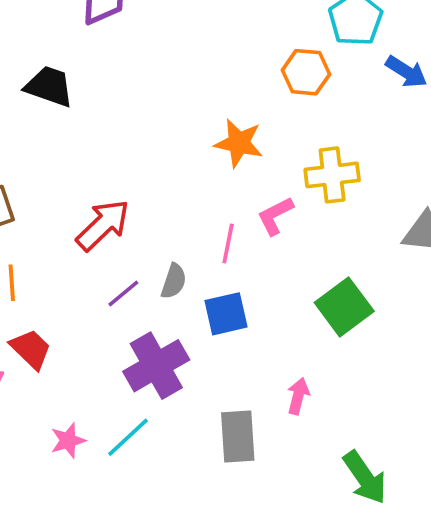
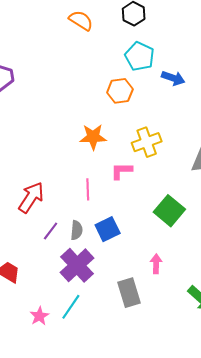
pink L-shape: (275, 216) -> (122, 171), turned 40
pink line: (228, 244) -> (88, 189), moved
gray semicircle: (174, 281) -> (77, 230), moved

